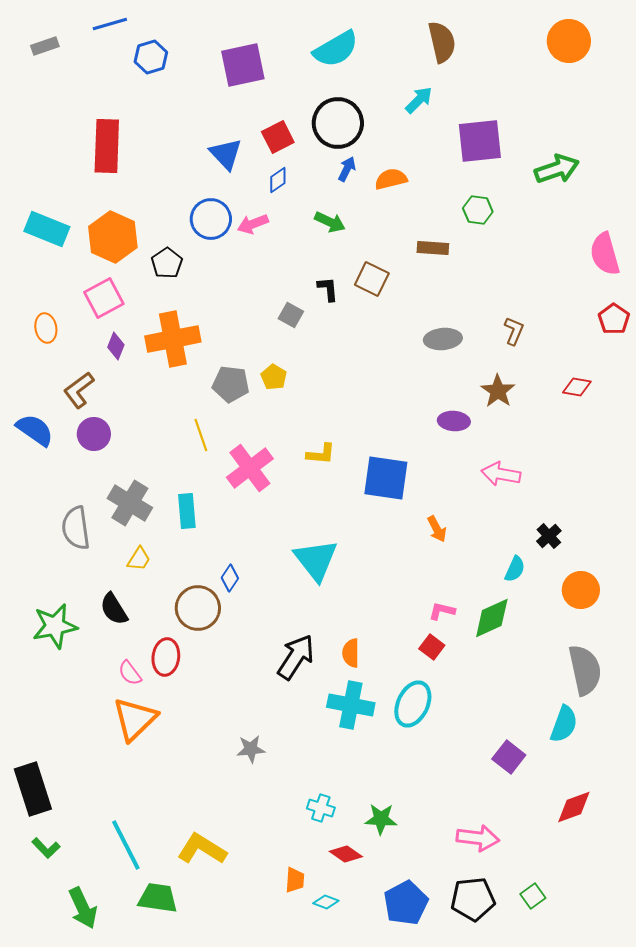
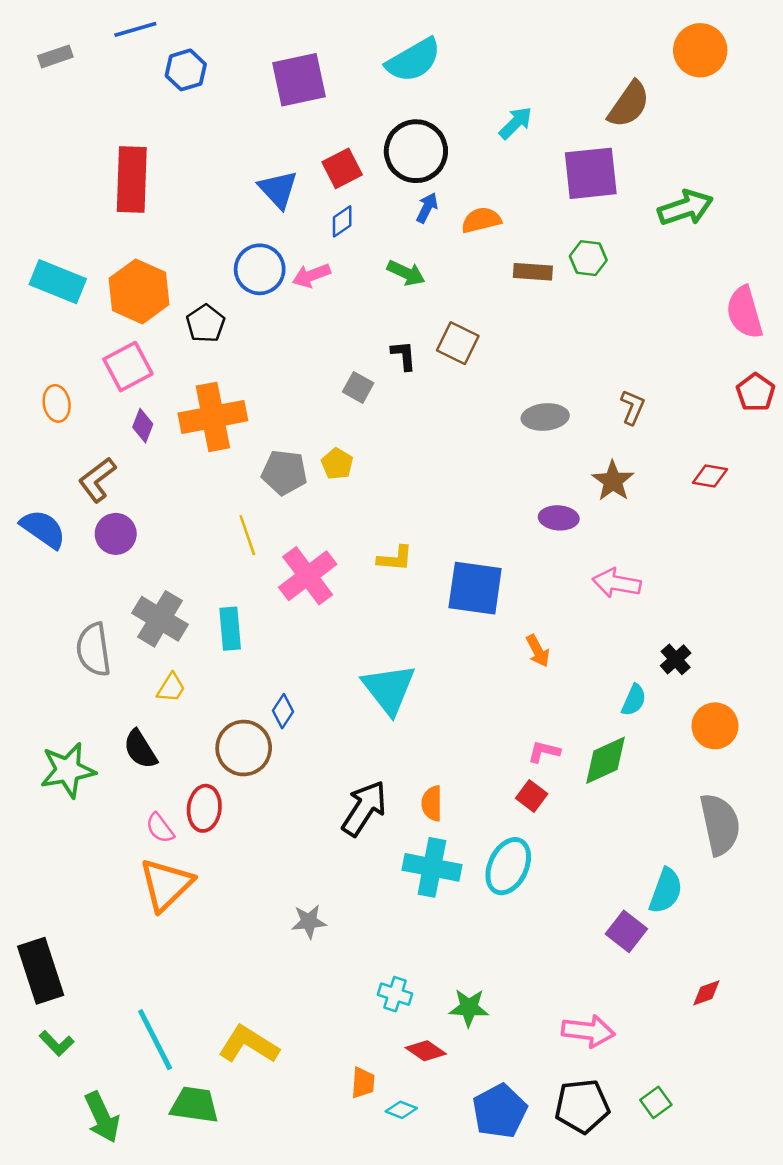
brown semicircle: (442, 42) -> (629, 104), moved, turned 48
brown rectangle: (433, 248) -> (533, 272), moved
cyan semicircle: (564, 724) -> (666, 891), moved
red diamond: (574, 807) -> (706, 993), size x0.7

